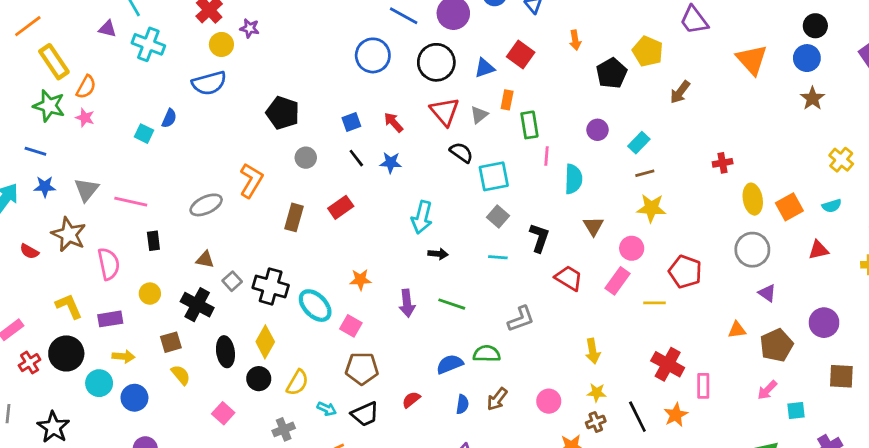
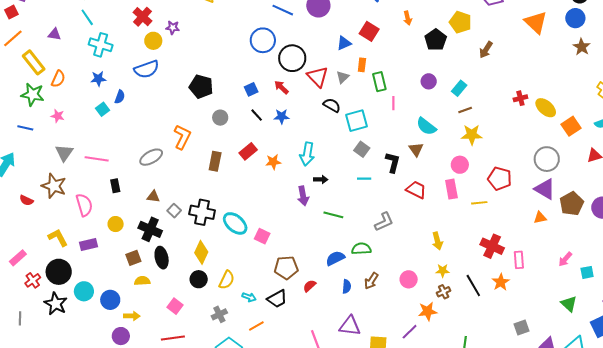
purple triangle: (107, 29) -> (54, 34), moved
black circle: (436, 62) -> (292, 58), moved
pink star: (85, 118) -> (58, 116), moved
cyan square: (144, 134) -> (102, 109), turned 32
cyan semicircle: (573, 179) -> (426, 126), moved, turned 130
blue star: (45, 187) -> (98, 79), moved
yellow ellipse: (753, 199) -> (546, 108), moved, turned -35
brown triangle: (593, 226) -> (416, 149), moved
orange star: (360, 280) -> (273, 162), moved
pink rectangle: (618, 281) -> (451, 189), turned -42
purple triangle: (767, 293) -> (545, 189), moved, size x1.6
purple arrow: (407, 303) -> (303, 196), moved
brown pentagon: (776, 345) -> (572, 204), moved
black ellipse: (225, 352) -> (162, 258), moved
yellow arrow: (123, 356) -> (132, 316), moved
brown pentagon: (362, 368) -> (286, 268), moved
yellow semicircle: (181, 375) -> (142, 281), turned -49
black star: (53, 427) -> (56, 304), moved

